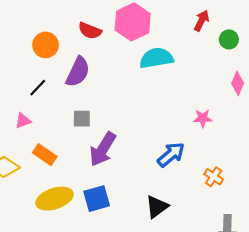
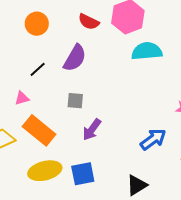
orange circle: (46, 45) -> (37, 24), moved
purple arrow: (103, 149) -> (92, 130), size x0.7
orange rectangle: (45, 155) -> (39, 130), size x1.5

